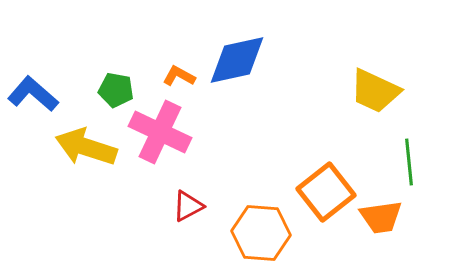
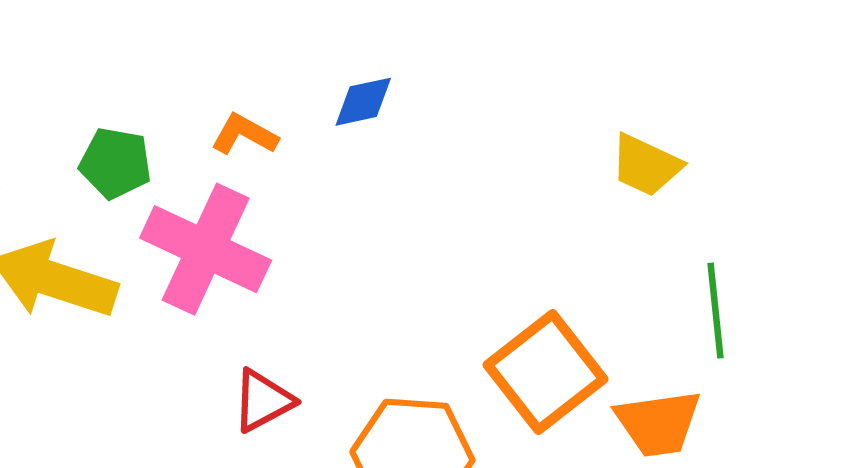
blue diamond: (237, 60) -> (363, 102), size x0.5
yellow trapezoid: (375, 91) -> (646, 165), size x0.7

